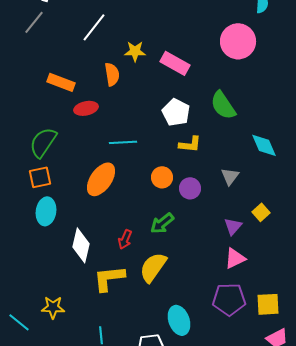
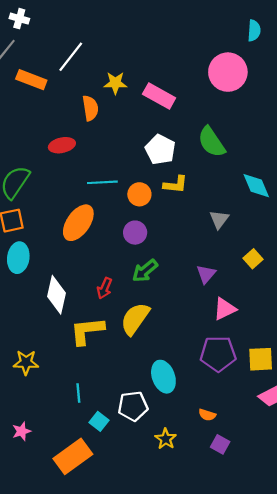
orange rectangle: (61, 82) -> (31, 80), moved
orange circle: (162, 177) -> (139, 194), moved
purple circle: (190, 188) -> (135, 233), moved
purple triangle: (233, 226) -> (206, 274), moved

